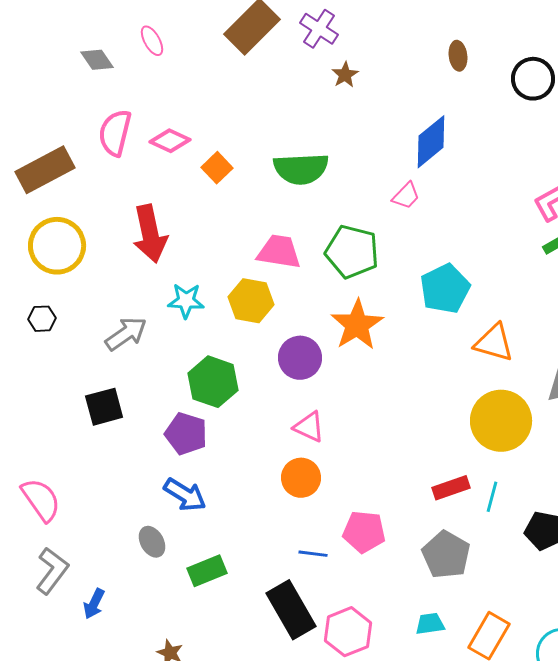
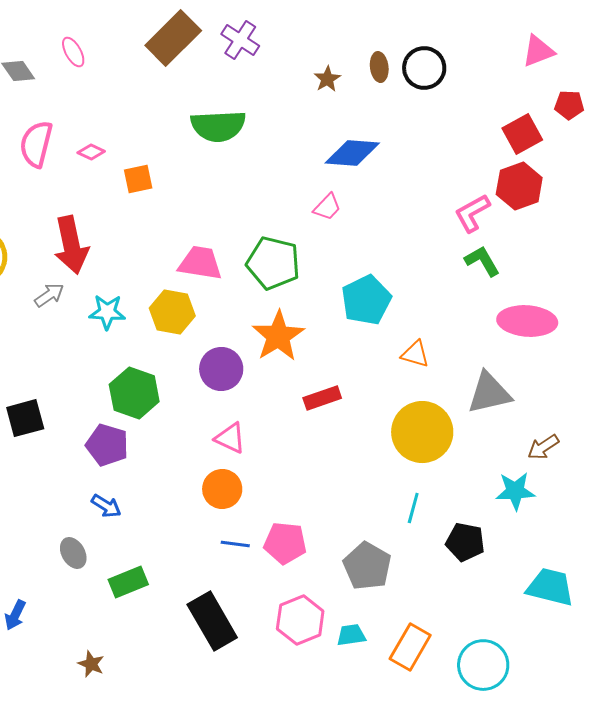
brown star: (345, 75) -> (327, 79), moved
black circle: (533, 79) -> (424, 68), moved
pink diamond: (170, 141) -> (91, 152), size x0.7
blue diamond: (431, 142) -> (352, 153), turned 44
orange square: (217, 168) -> (138, 179), turned 32
green semicircle: (301, 169) -> (218, 126), moved
gray arrow: (126, 334) -> (49, 295), moved, size x0.7
orange triangle: (494, 343) -> (415, 354), size x0.7
red rectangle: (451, 488) -> (322, 398), moved
blue arrow: (185, 495) -> (106, 506), size x0.7
blue line: (313, 554) -> (235, 544), moved
pink hexagon: (348, 632) -> (300, 620), moved

